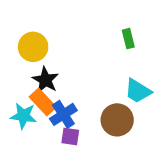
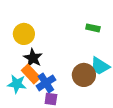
green rectangle: (128, 39) -> (93, 28), turned -64
brown circle: (117, 120) -> (84, 75), moved

